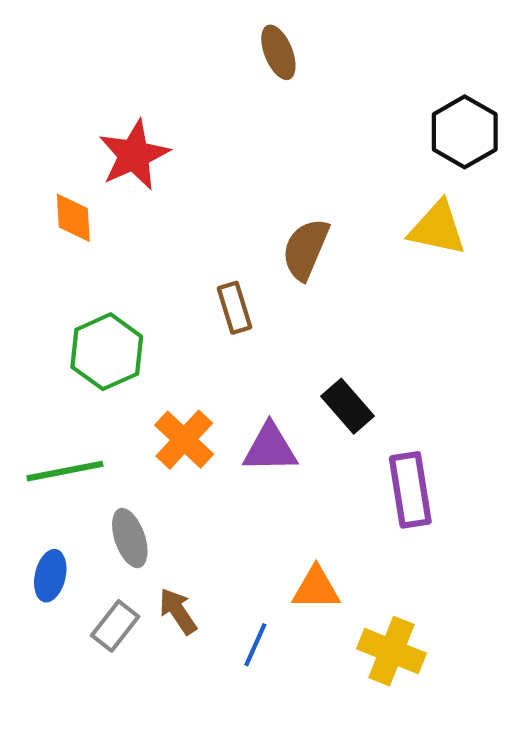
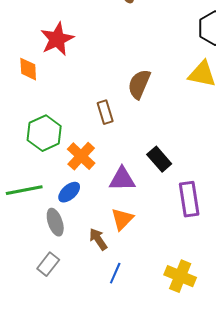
orange cross: (184, 440) -> (81, 156), moved
blue ellipse: (50, 576) -> (69, 192), moved, turned 35
orange triangle: (316, 588) -> (122, 219), moved, turned -45
brown arrow: (178, 611) -> (98, 239), moved

